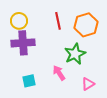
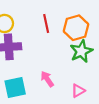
green star: (75, 54) -> (81, 51), moved
cyan square: (29, 81) -> (15, 88), size x1.5

